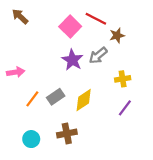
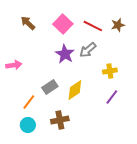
brown arrow: (20, 16) -> (28, 23), moved
red line: (96, 19) -> (93, 26), moved
brown star: (117, 35) -> (118, 25), moved
orange line: (32, 99) -> (29, 102), moved

